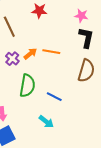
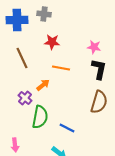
orange line: (51, 52) -> (61, 68), moved
purple cross: (12, 59) -> (25, 98), moved

